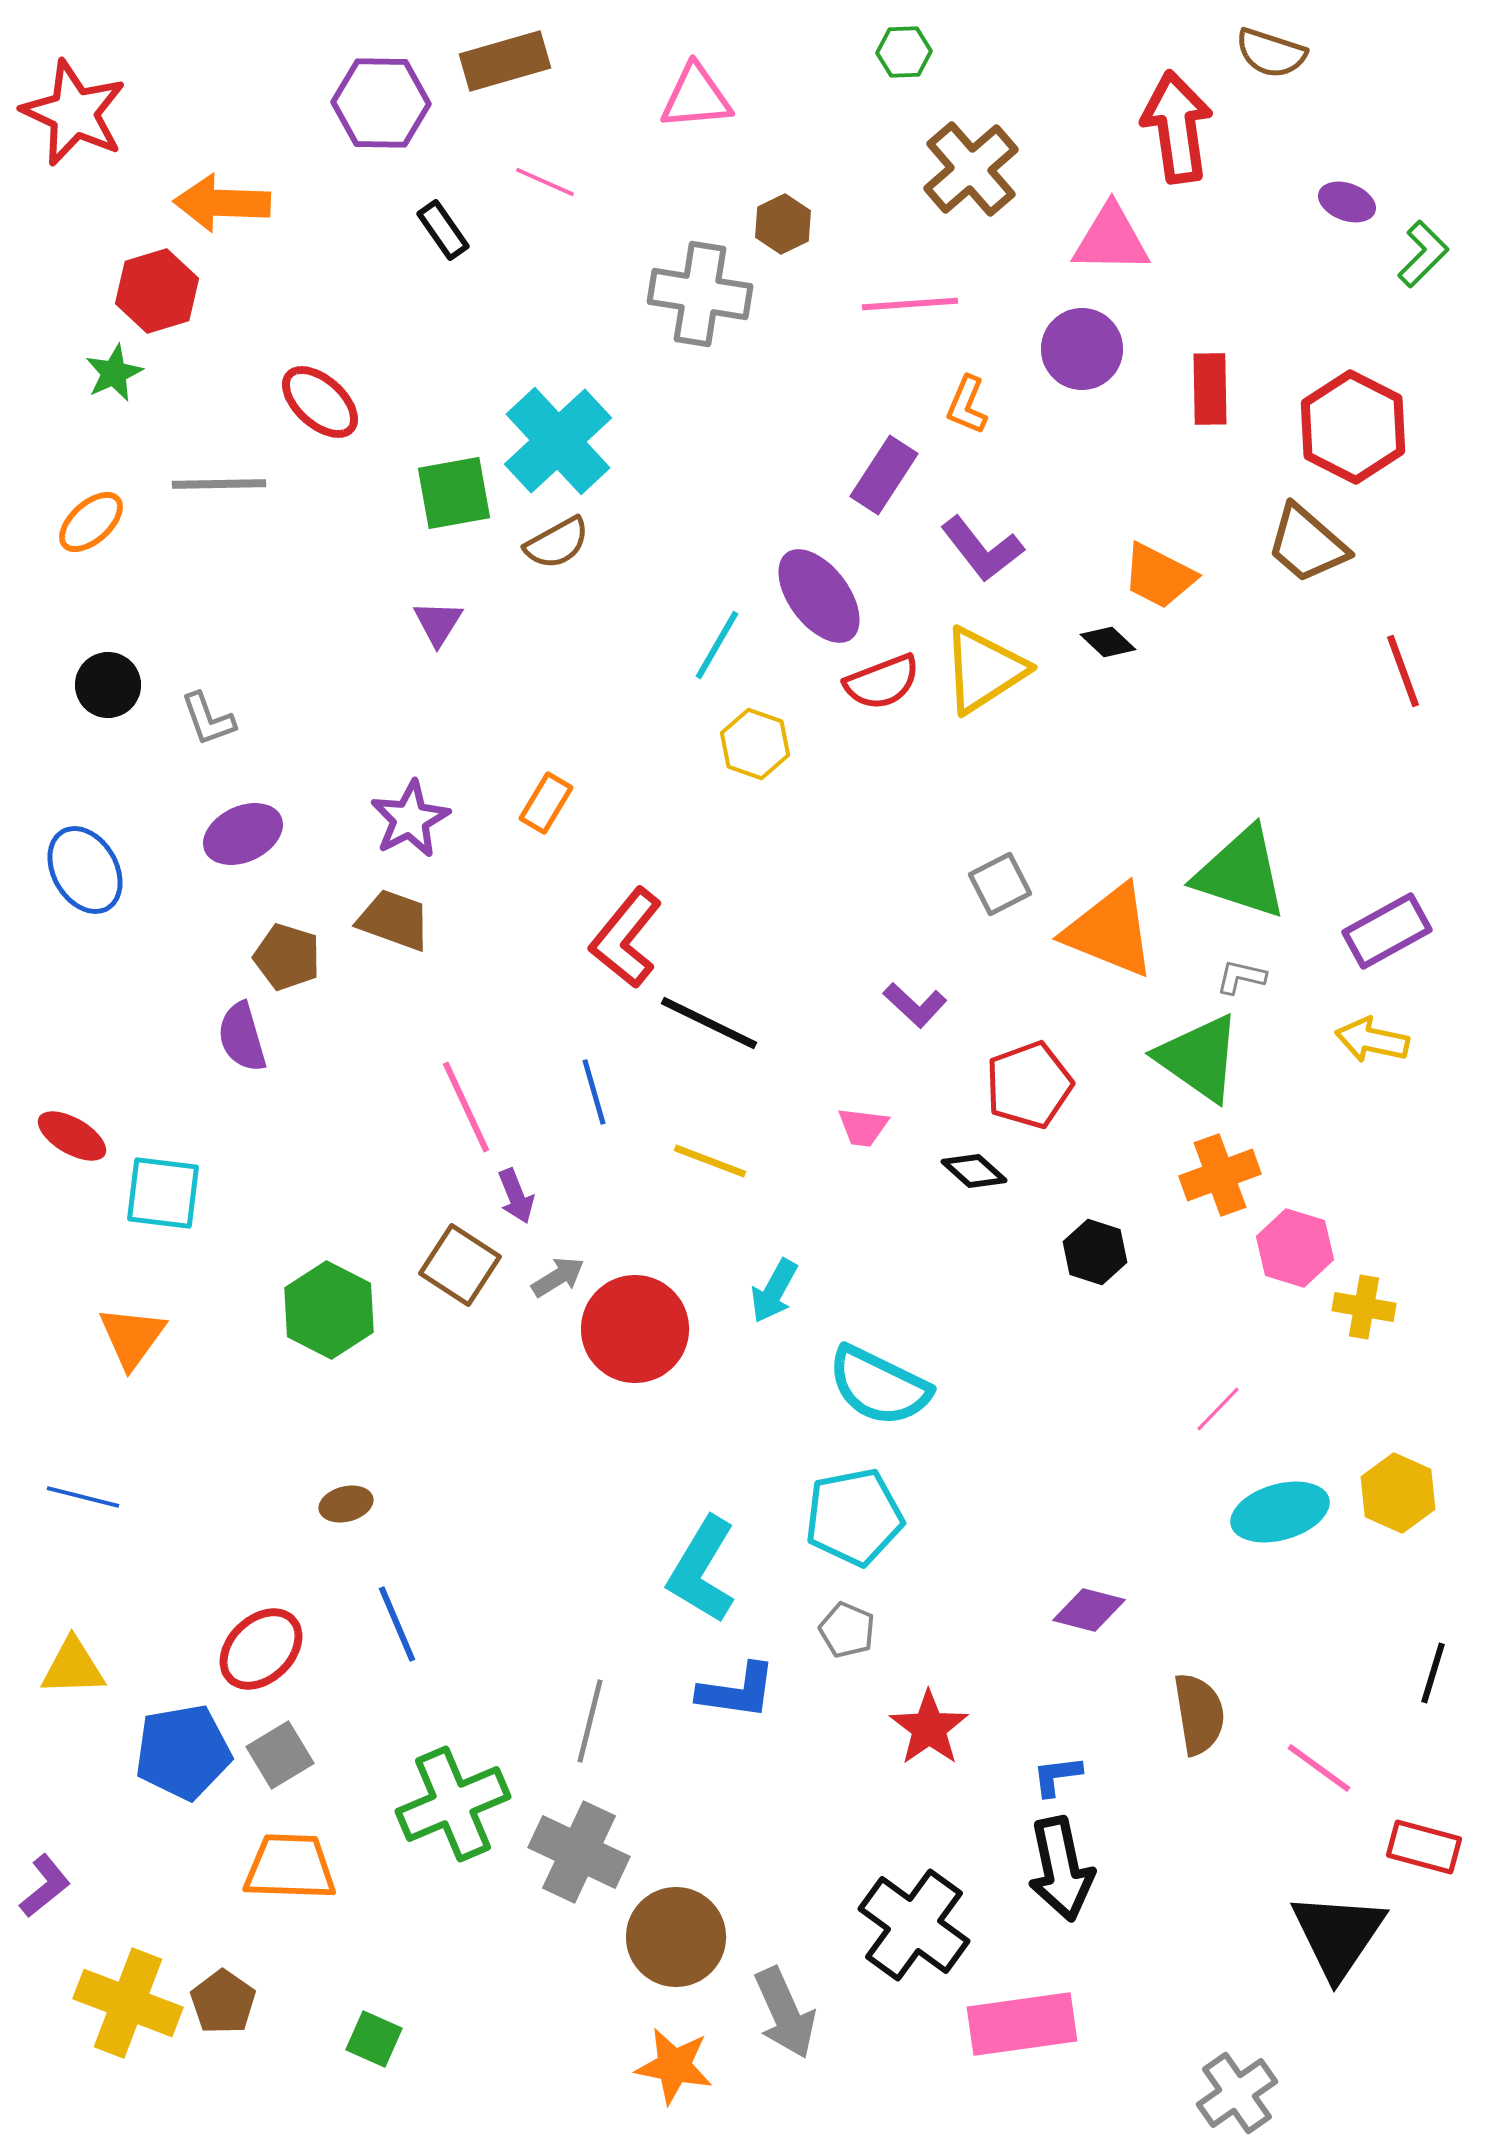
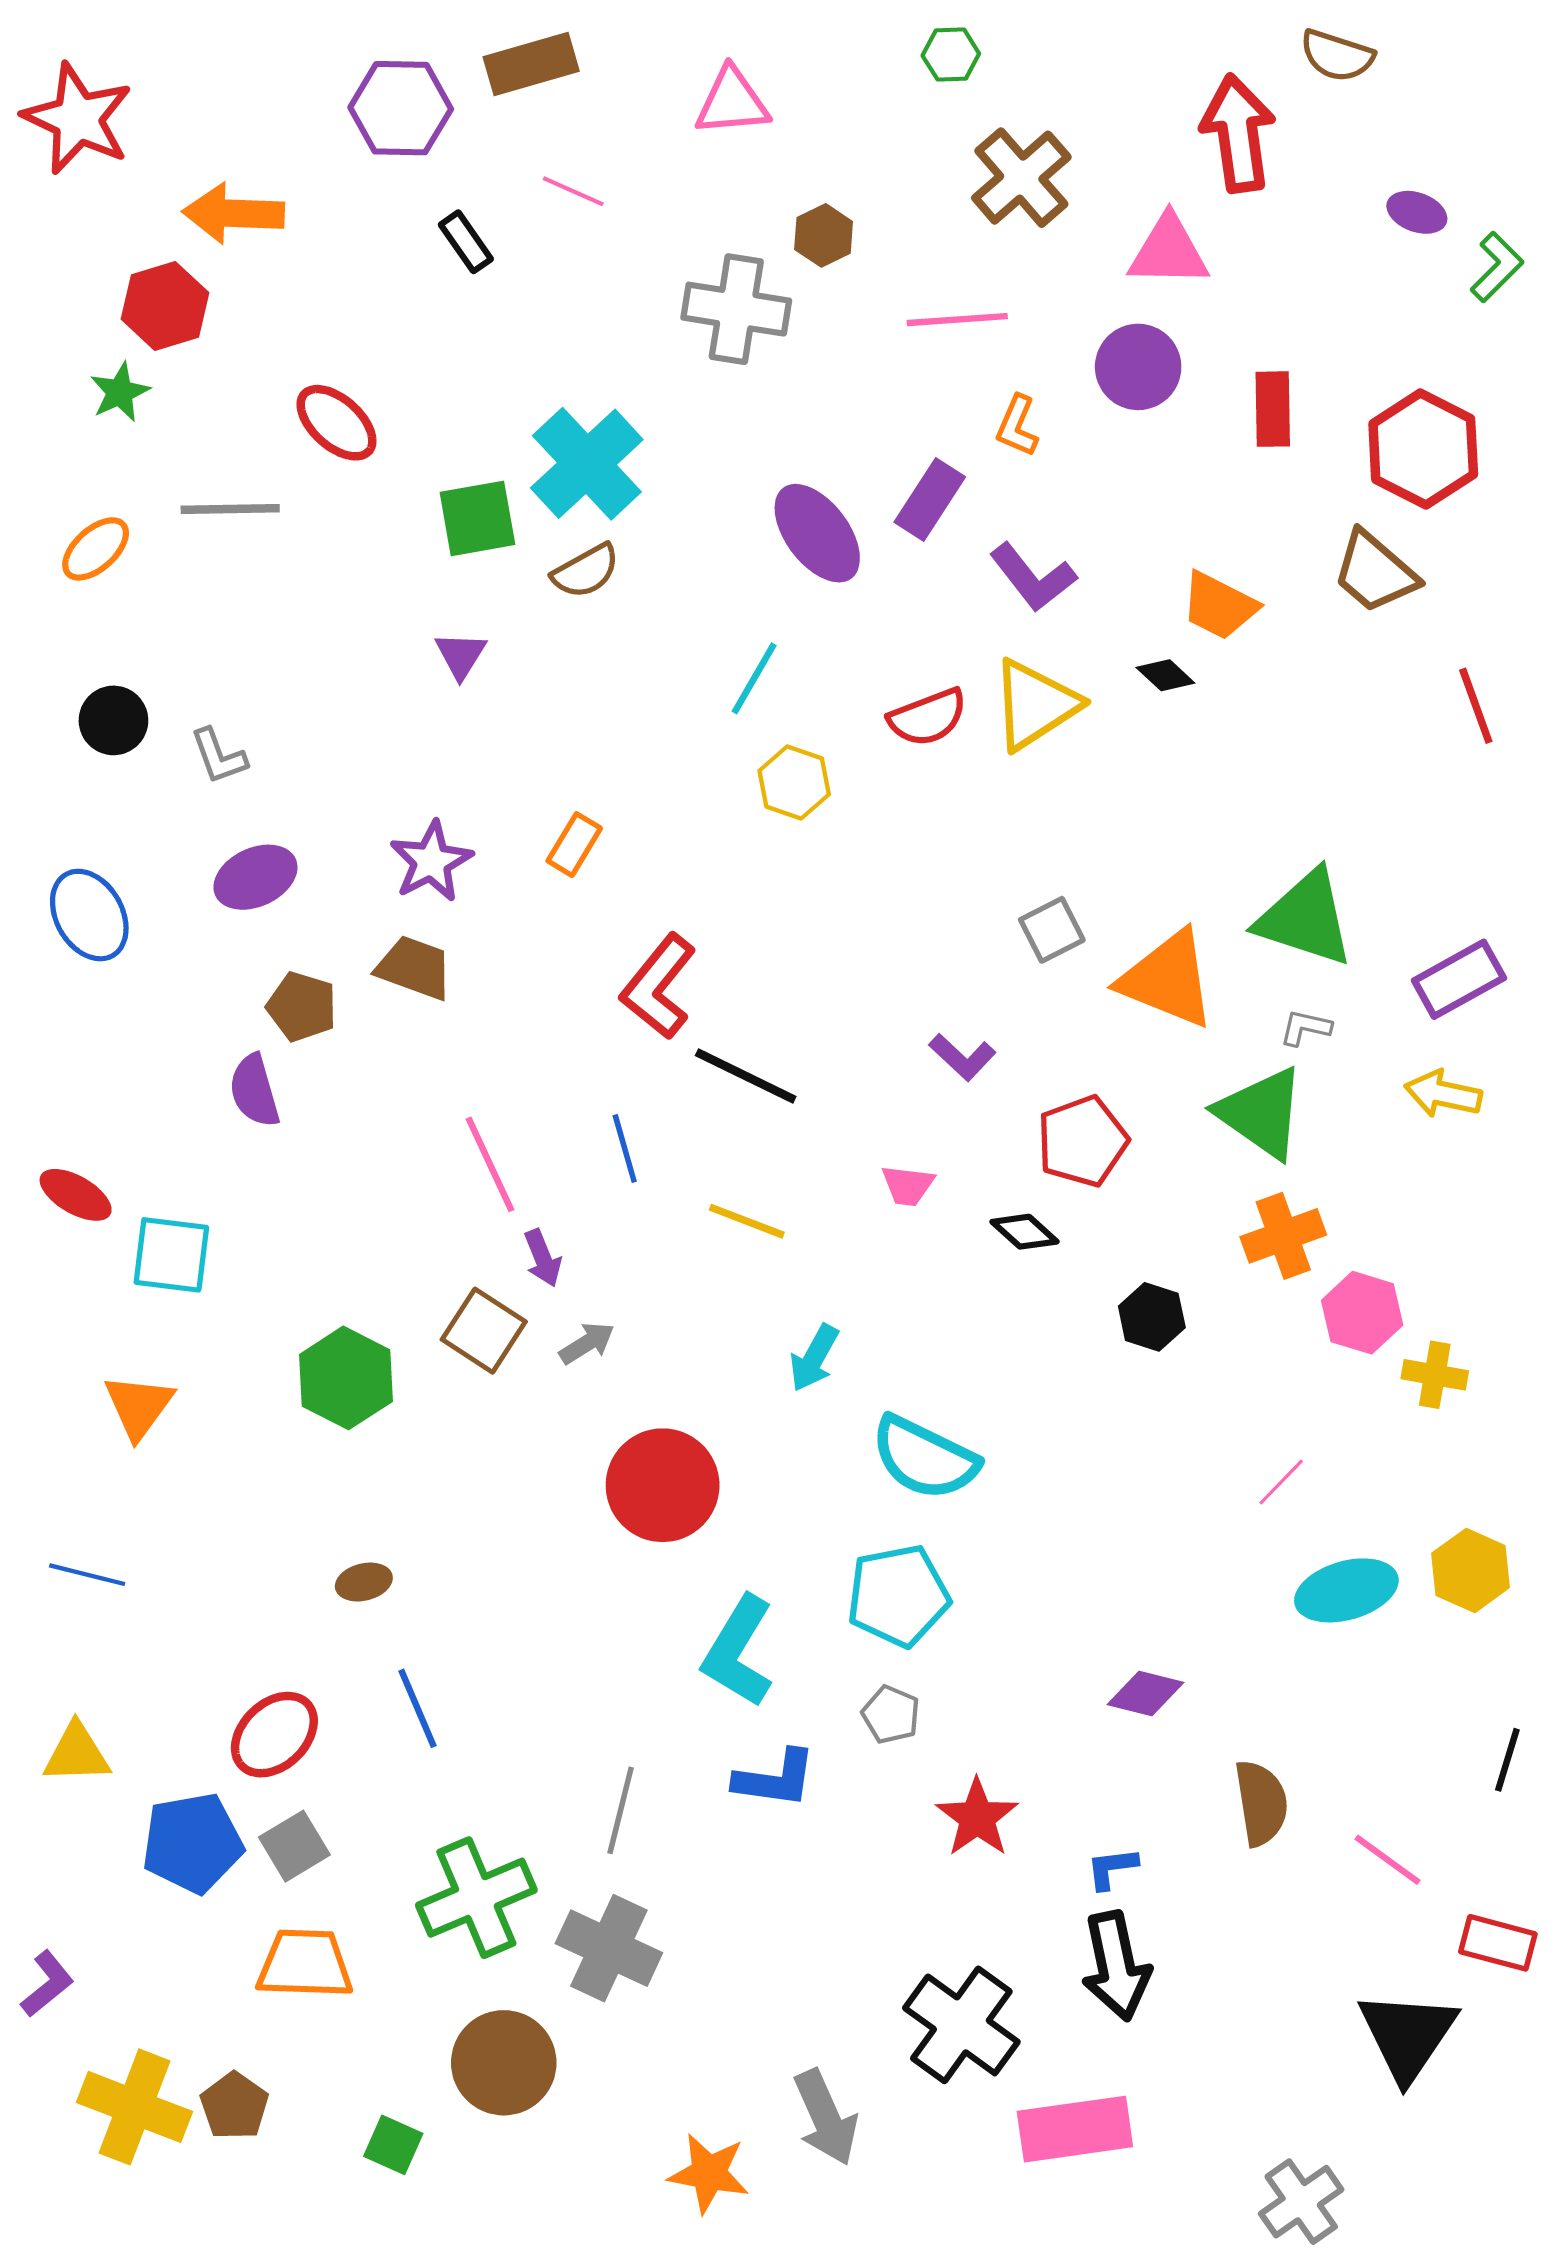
purple ellipse: (819, 596) -> (817, 533), moved
red circle: (635, 1329) -> (663, 1485), moved
brown circle: (676, 1937) -> (504, 2063), moved

